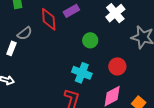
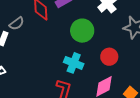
green circle: (90, 40) -> (82, 31), size x1.5

